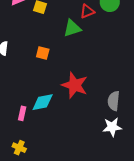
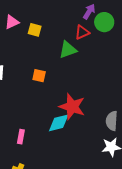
cyan diamond: (43, 102) -> (59, 123), moved

